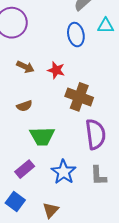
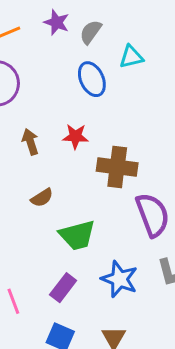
brown arrow: (25, 67) -> (30, 142), turned -120

